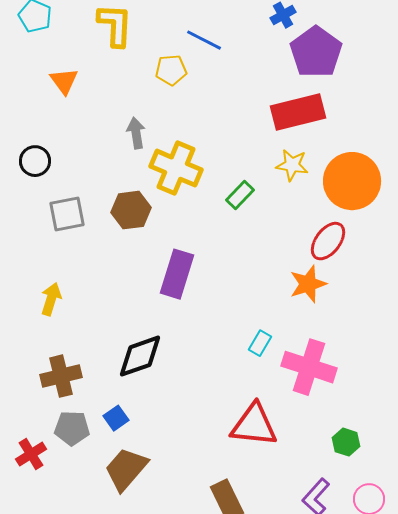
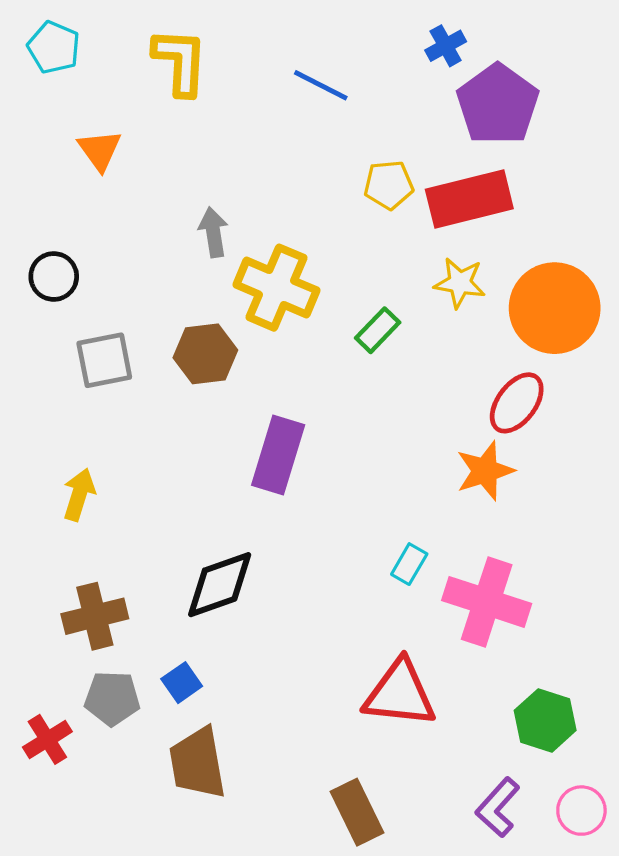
yellow pentagon: (171, 70) -> (389, 185), moved
green hexagon: (346, 442) -> (545, 720), size x1.4
brown trapezoid: (126, 469) -> (198, 763), turned -51

